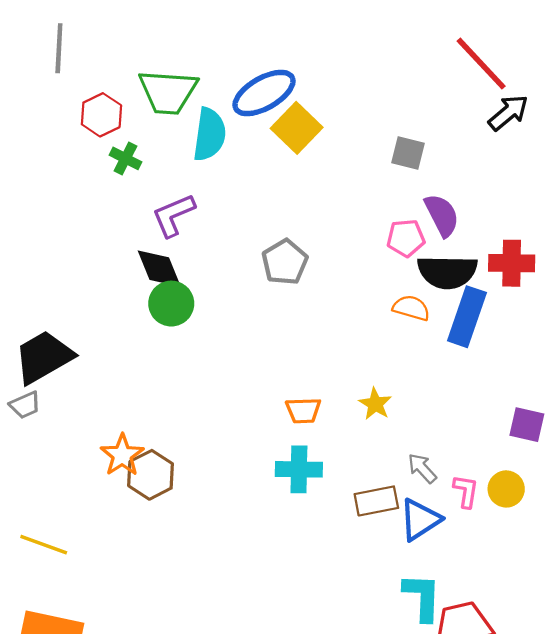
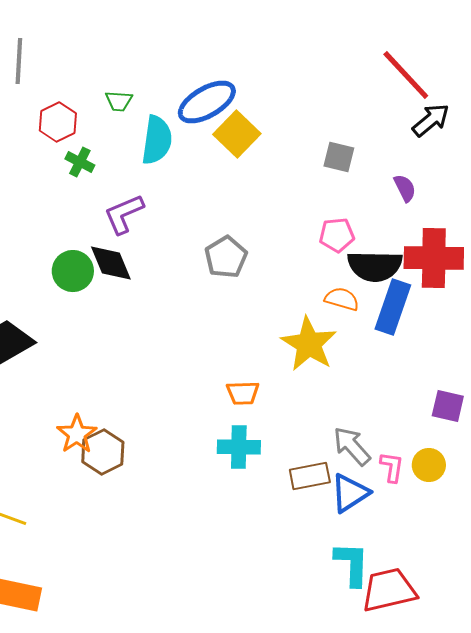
green trapezoid: (168, 92) -> (119, 101), size x0.5
purple semicircle: (442, 215) -> (405, 188), moved, size x0.7
red cross: (512, 263) -> (434, 258), size x1.4
green circle: (171, 304) -> (73, 271), moved
yellow star: (375, 404) -> (309, 344), moved, size x1.8
gray arrow: (422, 468) -> (352, 446), size x1.4

